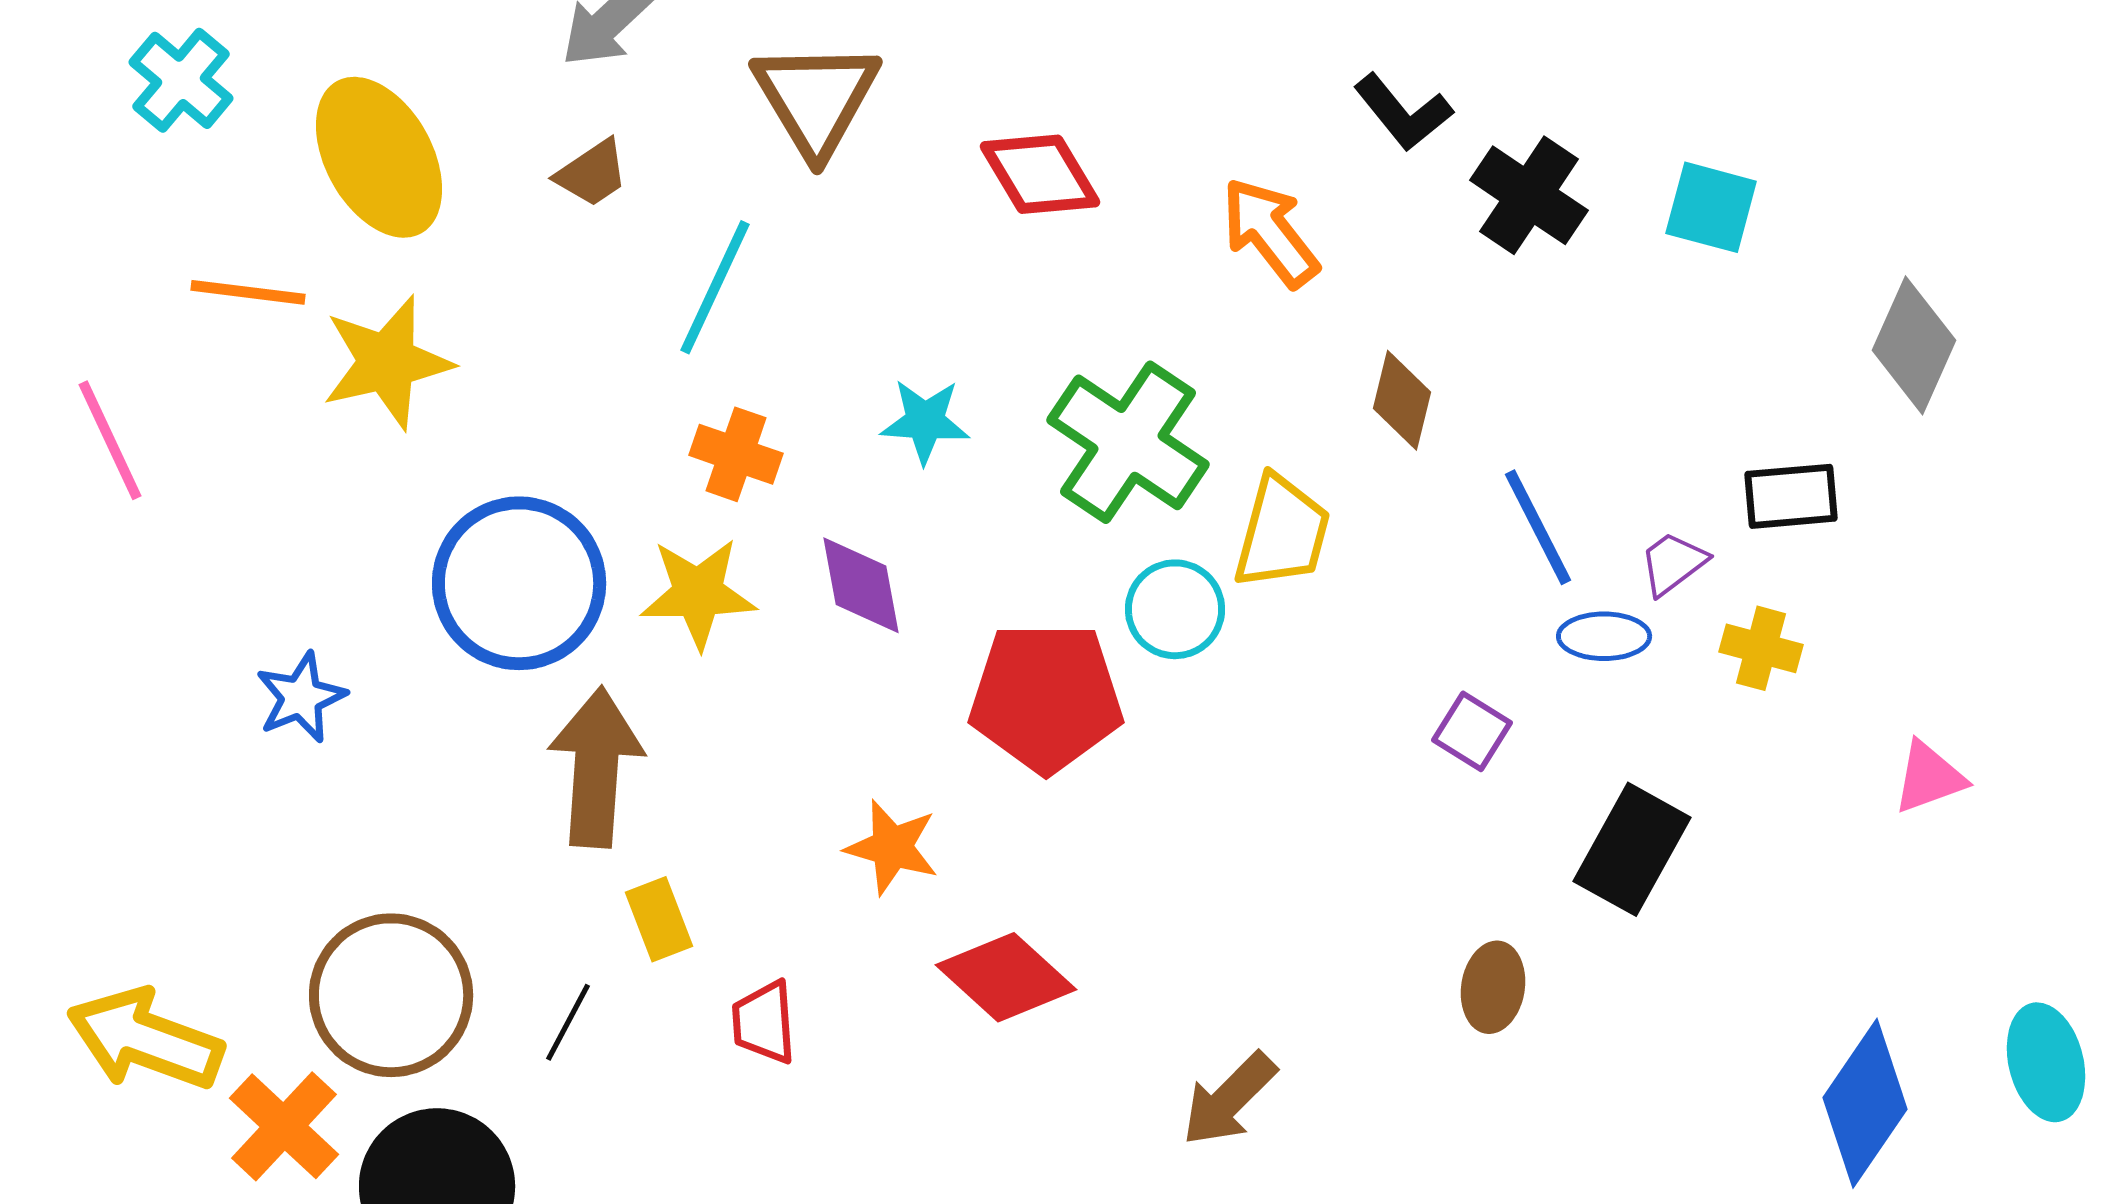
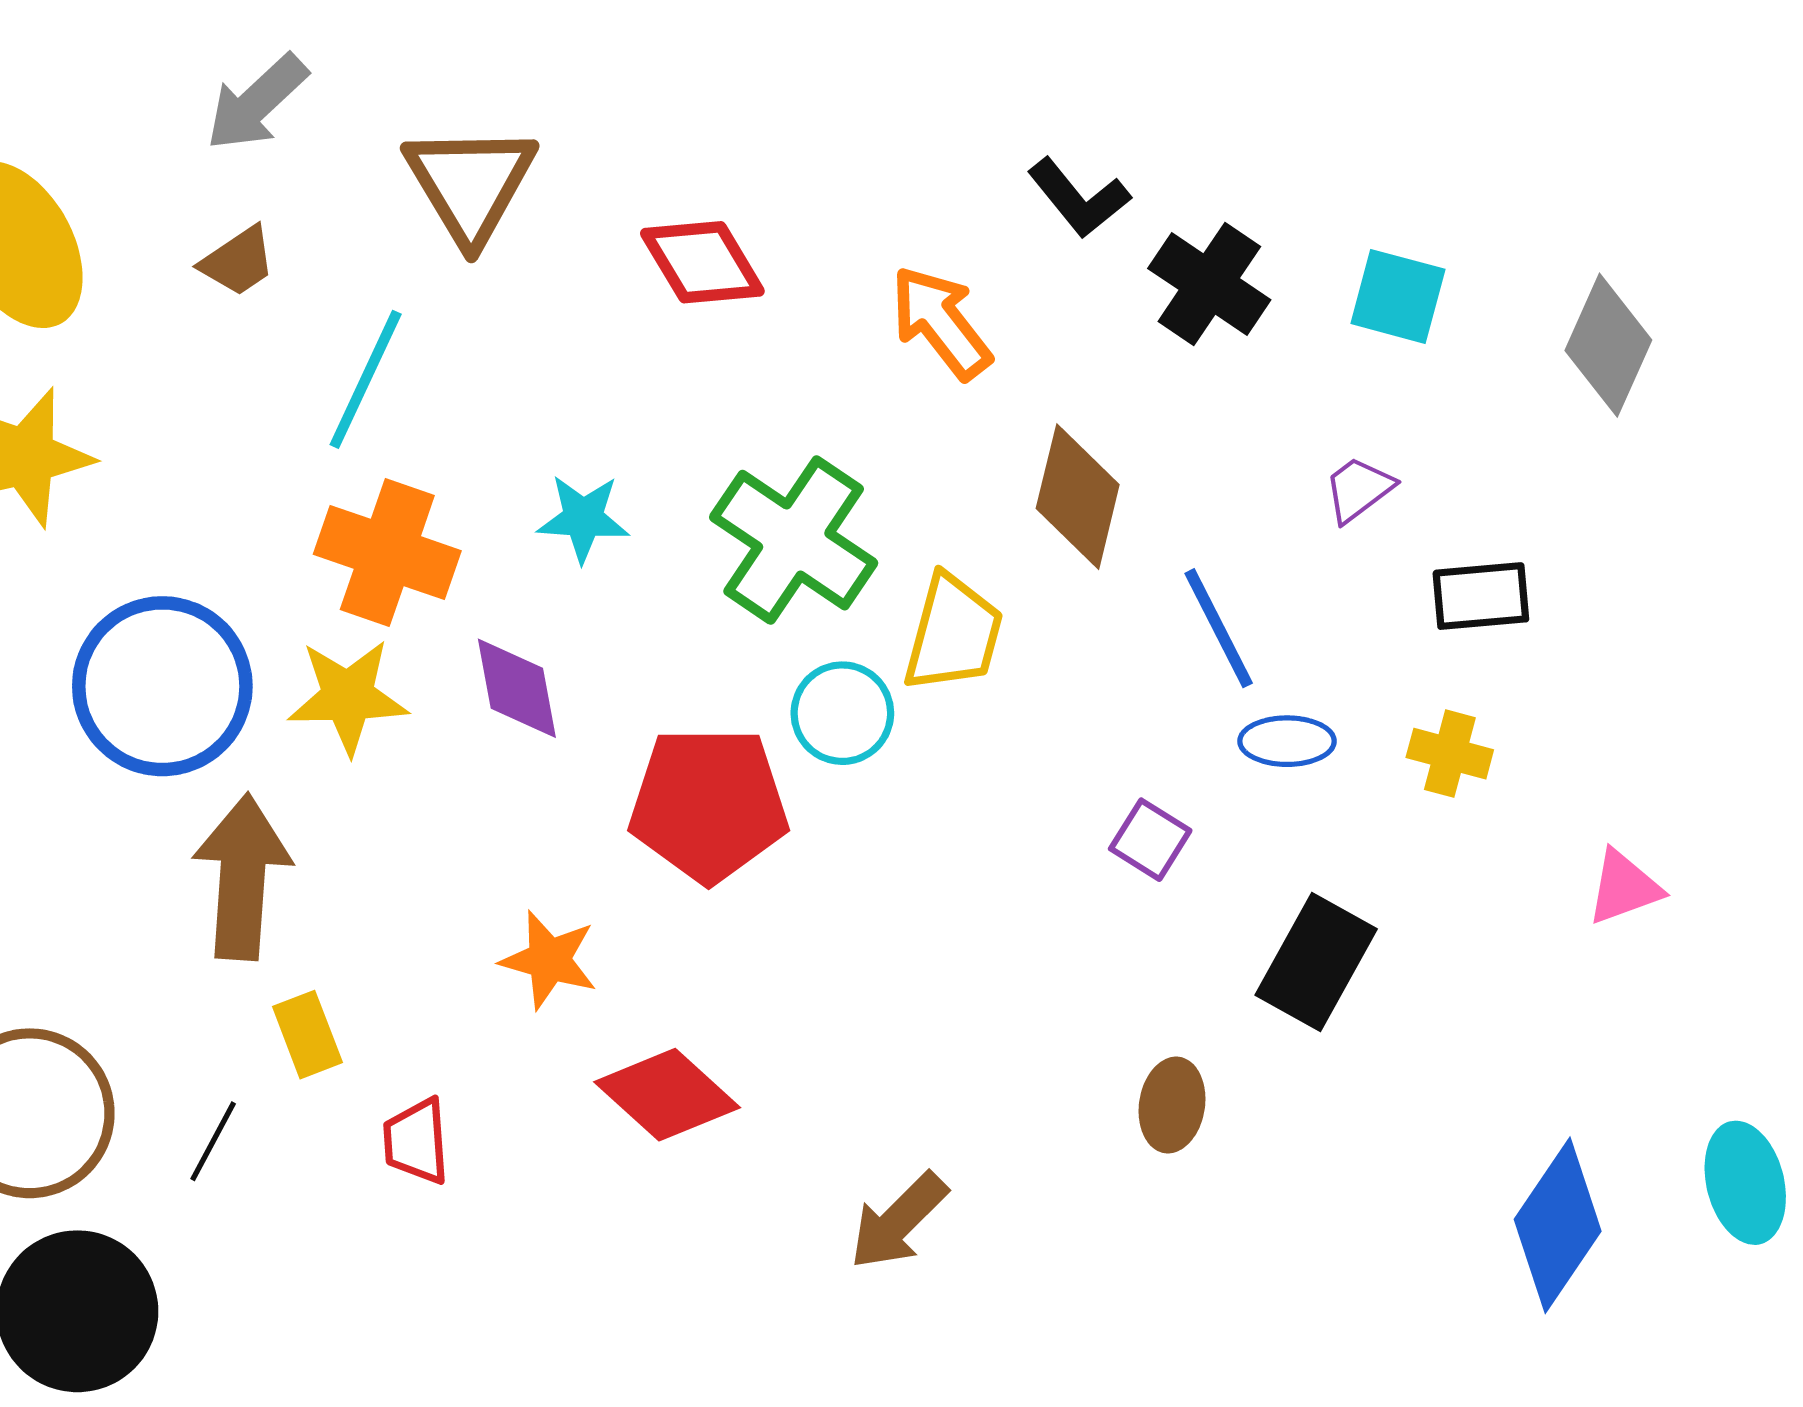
gray diamond: (1914, 345) -> (1608, 345), moved
brown diamond: (1402, 400) -> (1078, 497), size x1.4
orange cross: (736, 454) -> (387, 553), size x1.5
purple trapezoid: (1673, 563) -> (1359, 489), moved

